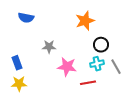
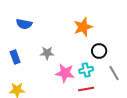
blue rectangle: (17, 63) -> (15, 57), moved
cyan cross: (97, 64) -> (86, 70), moved

